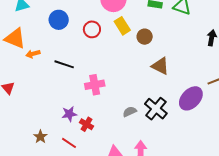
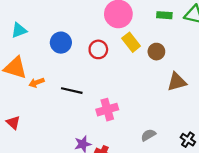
brown triangle: (160, 66) -> (177, 82), turned -36
black cross: (156, 109) -> (188, 140), moved, size x0.6

